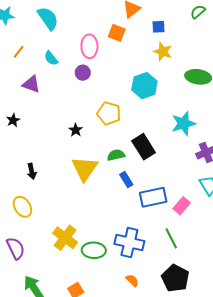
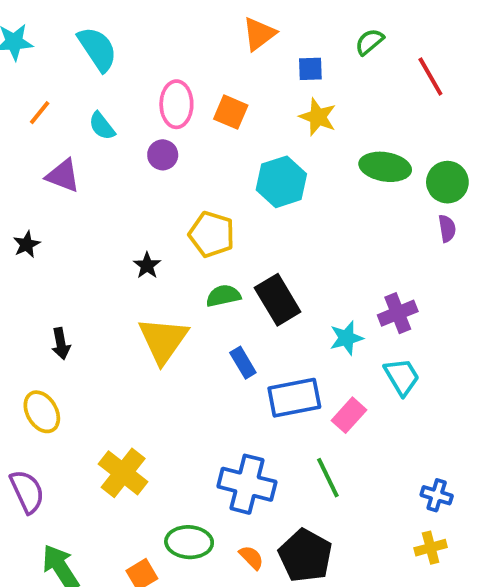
green semicircle: (198, 12) -> (369, 42), moved
orange square: (117, 33) -> (231, 112), moved
cyan star: (183, 124) -> (346, 338), moved, size x0.7
green semicircle: (116, 155) -> (223, 296), moved
green ellipse: (94, 250) -> (189, 542), moved
black pentagon: (175, 278) -> (305, 556), moved

